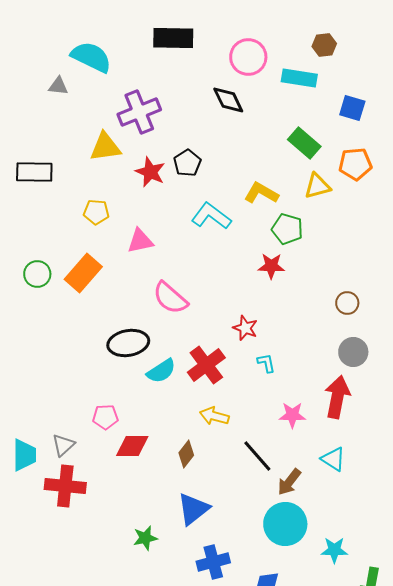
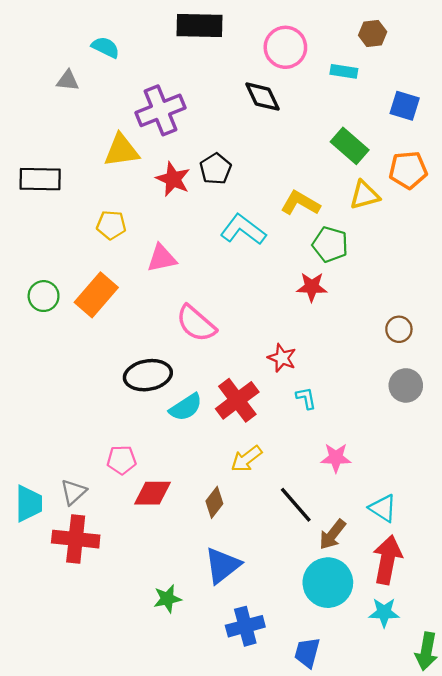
cyan semicircle: (91, 57) -> (105, 47), size x0.6
cyan rectangle: (299, 78) -> (344, 71), size x0.7
red arrow: (337, 397) -> (387, 560), moved
yellow arrow: (214, 416) -> (246, 459), turned -52

